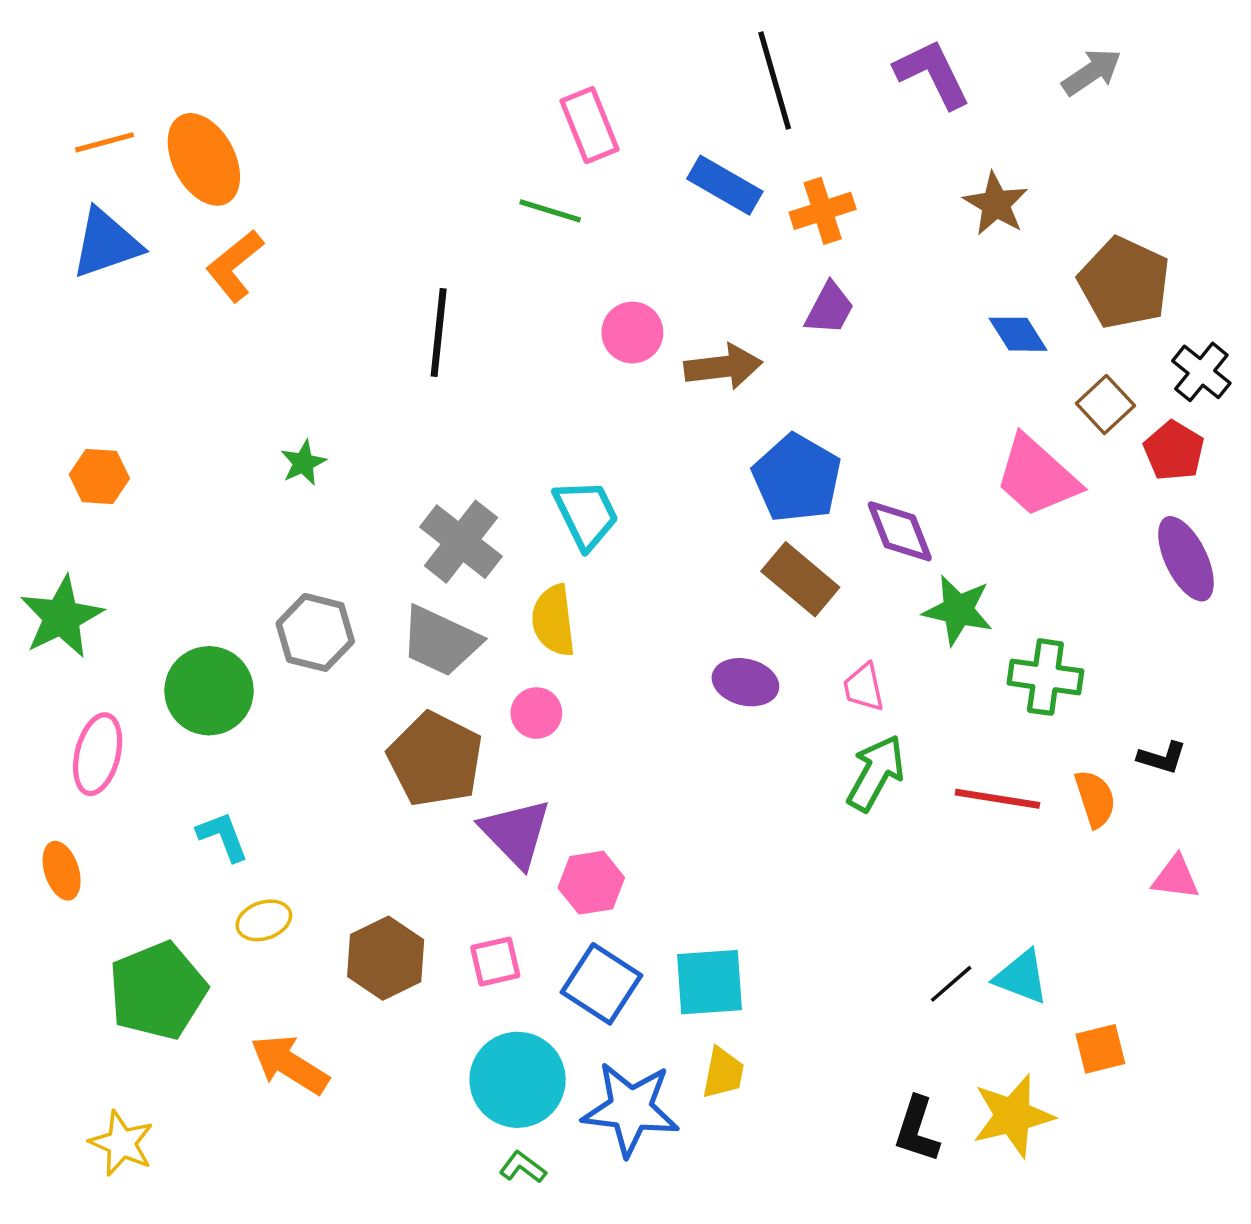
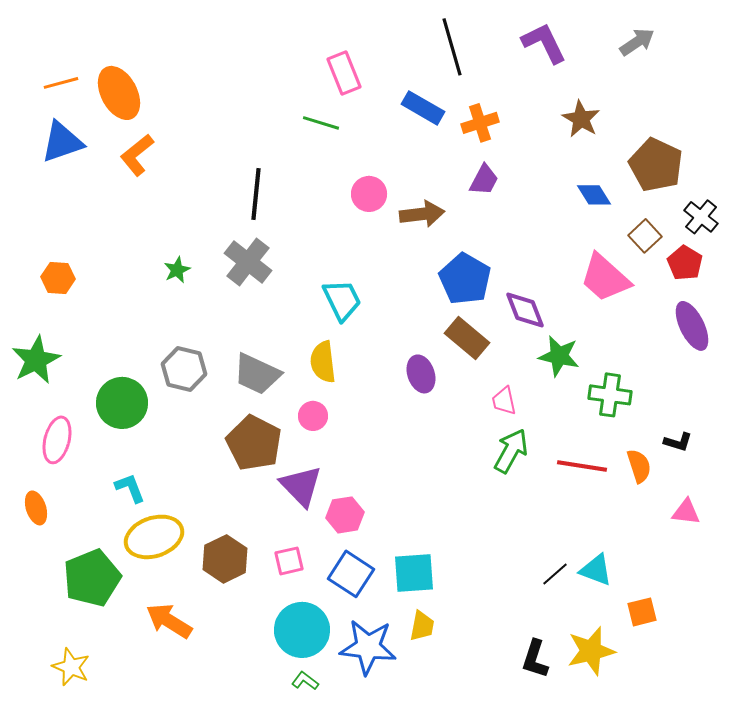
gray cross: (461, 542) -> (248, 262), moved
purple ellipse: (745, 682) -> (421, 374), moved, turned 57
yellow ellipse: (264, 920) -> (154, 537), size x1.8

